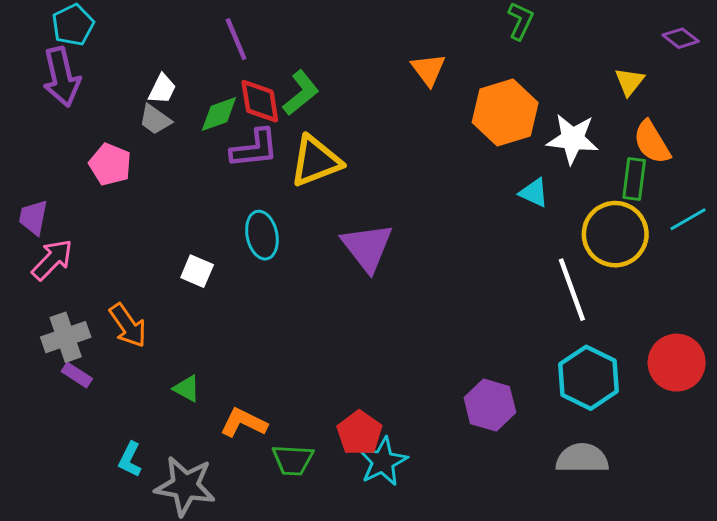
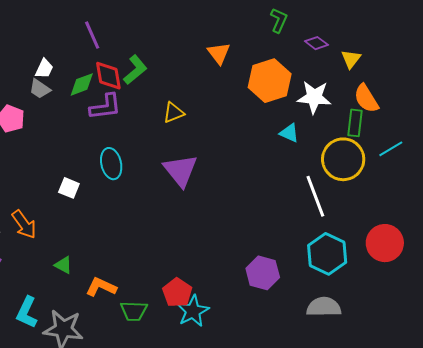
purple diamond: (681, 38) -> (316, 43), moved
yellow triangle: (316, 161) -> (174, 113), moved, size x0.6
cyan L-shape: (130, 459) -> (27, 312), size x1.4

